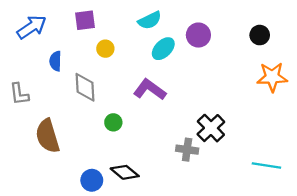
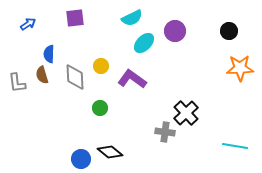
blue arrow: (32, 27) -> (28, 24), size x0.6
yellow circle: (105, 49) -> (101, 66), moved
brown semicircle: (48, 136) -> (42, 75), moved, size x0.6

